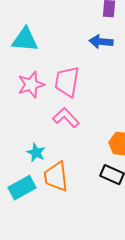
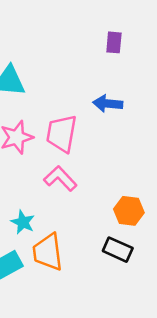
blue arrow: (101, 42) -> (108, 104), moved

